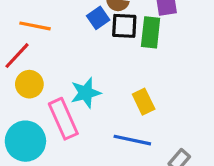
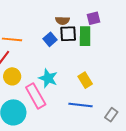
blue square: (98, 18) -> (50, 39), moved
cyan star: (86, 93) -> (48, 78), turned -30

